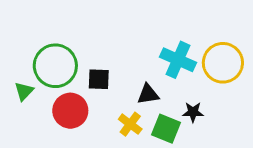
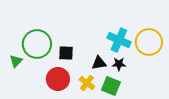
red circle: (70, 111) -> (58, 79), moved
black star: (193, 112) -> (119, 64), moved

